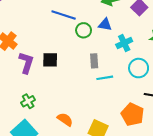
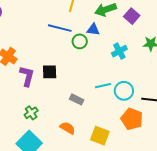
blue triangle: (105, 25) -> (93, 29), moved
gray rectangle: (94, 61) -> (77, 99), moved, turned -56
cyan circle: (139, 68) -> (124, 91), moved

